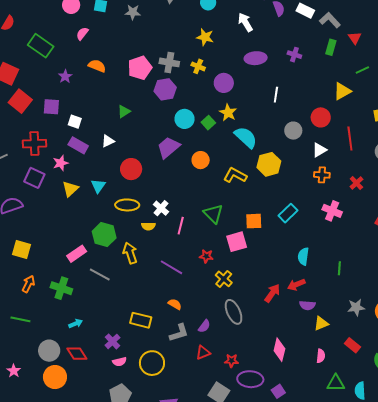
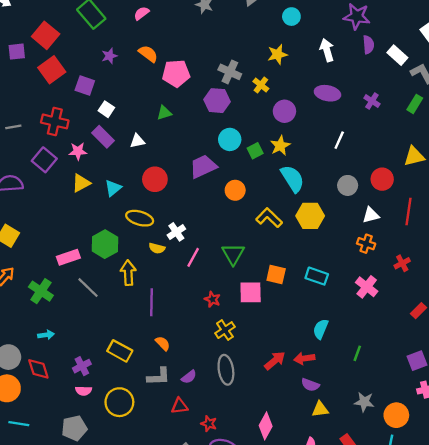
yellow star: (205, 37) -> (277, 54), turned 30
pink pentagon: (140, 68) -> (176, 73), moved
cyan rectangle: (288, 213) -> (317, 276), turned 48
purple line: (172, 267) -> (151, 302), moved, turned 45

